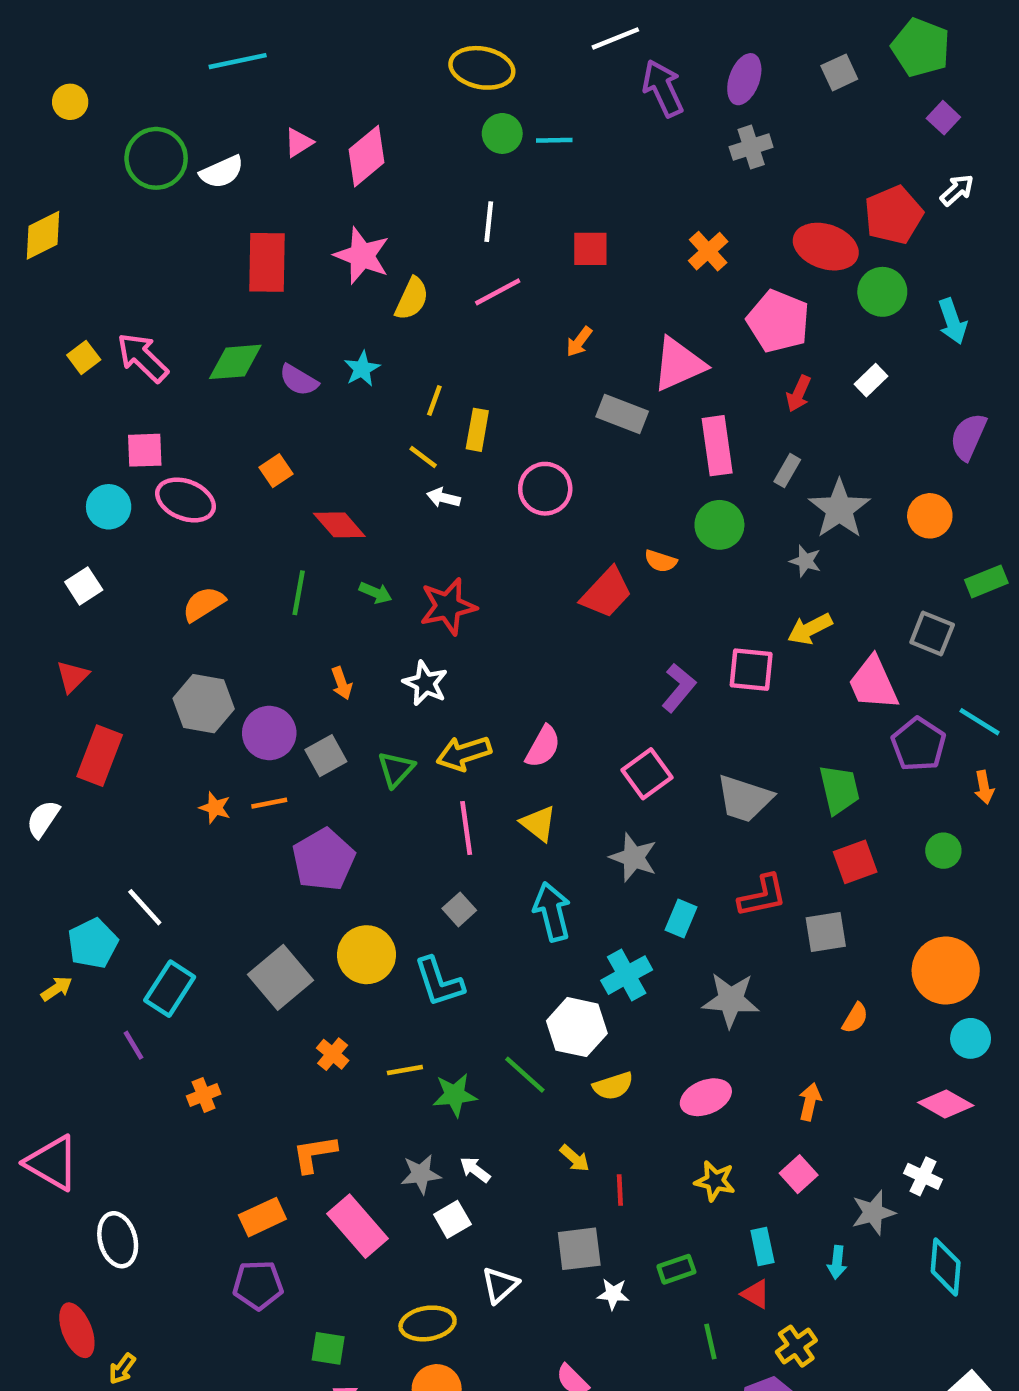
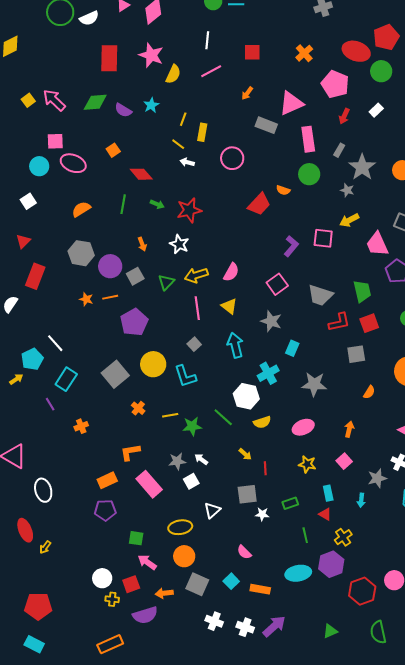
red L-shape: (762, 896) -> (339, 322), moved

